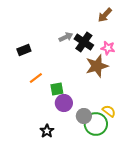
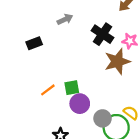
gray arrow: (66, 37) -> (65, 19), moved
orange line: (36, 78) -> (48, 90), moved

